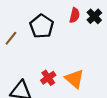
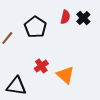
red cross: (48, 78) -> (41, 66), moved

